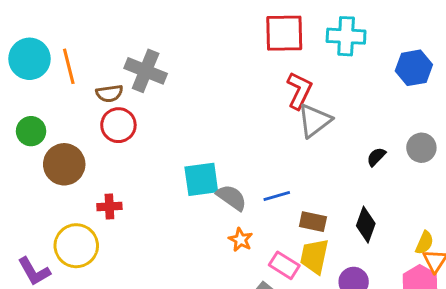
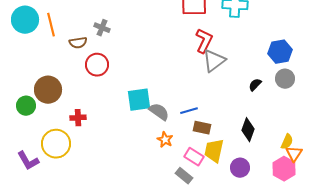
blue hexagon: (414, 68) -> (280, 52), moved
gray cross: (146, 71) -> (102, 28), size x0.6
red circle: (118, 125) -> (97, 65), moved
green circle: (31, 131) -> (26, 106), moved
brown rectangle: (313, 222) -> (202, 128), moved

